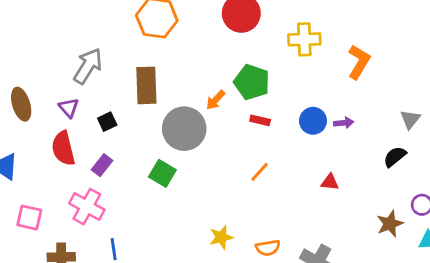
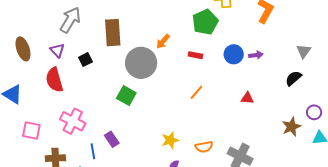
green pentagon: (252, 82) -> (205, 22), moved, turned 30
purple rectangle: (102, 165) -> (112, 139), moved, turned -70

